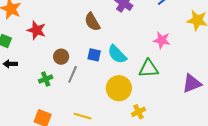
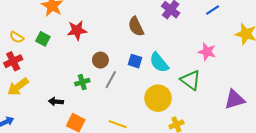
red star: (36, 30) -> (77, 30), turned -30
black arrow: (10, 64) -> (56, 102), moved
green triangle: (148, 68) -> (191, 80), turned 35

